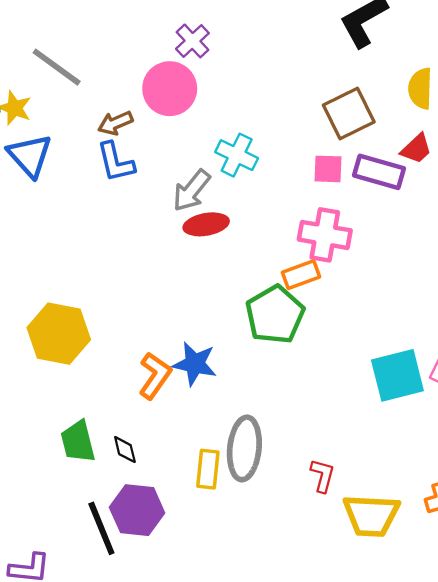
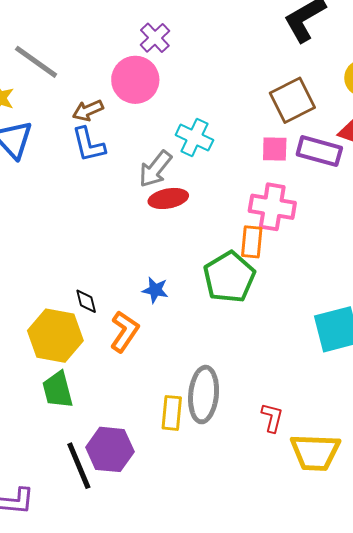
orange rectangle: (301, 275) -> (252, 242), turned -64
yellow hexagon: (59, 334) -> (55, 336), moved
blue star: (195, 364) -> (155, 290), moved, size x0.7
black diamond: (125, 450) -> (86, 301), moved

